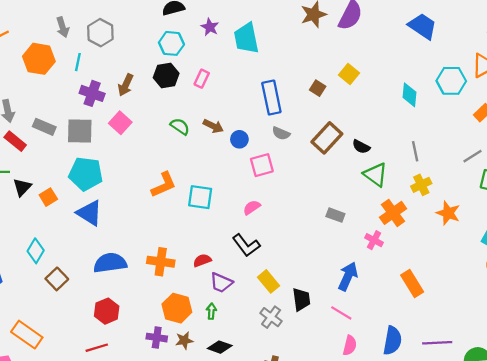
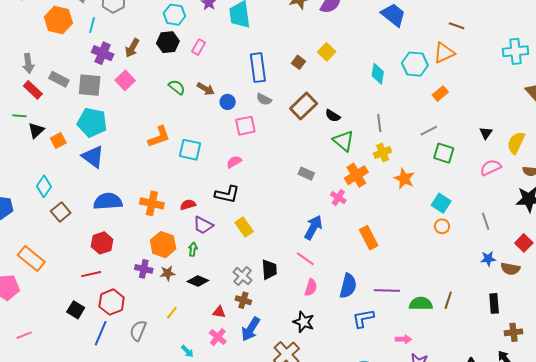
black L-shape: (246, 245) -> (227, 194), turned -45
black trapezoid: (301, 299) -> (269, 270), moved
gray cross: (271, 317) -> (243, 276), moved

